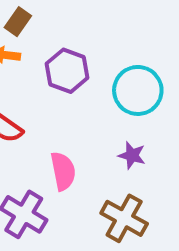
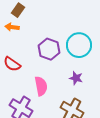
purple hexagon: (67, 71) -> (49, 49), moved

